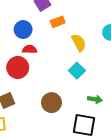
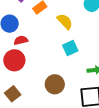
cyan square: (77, 71) -> (70, 48), turned 35

